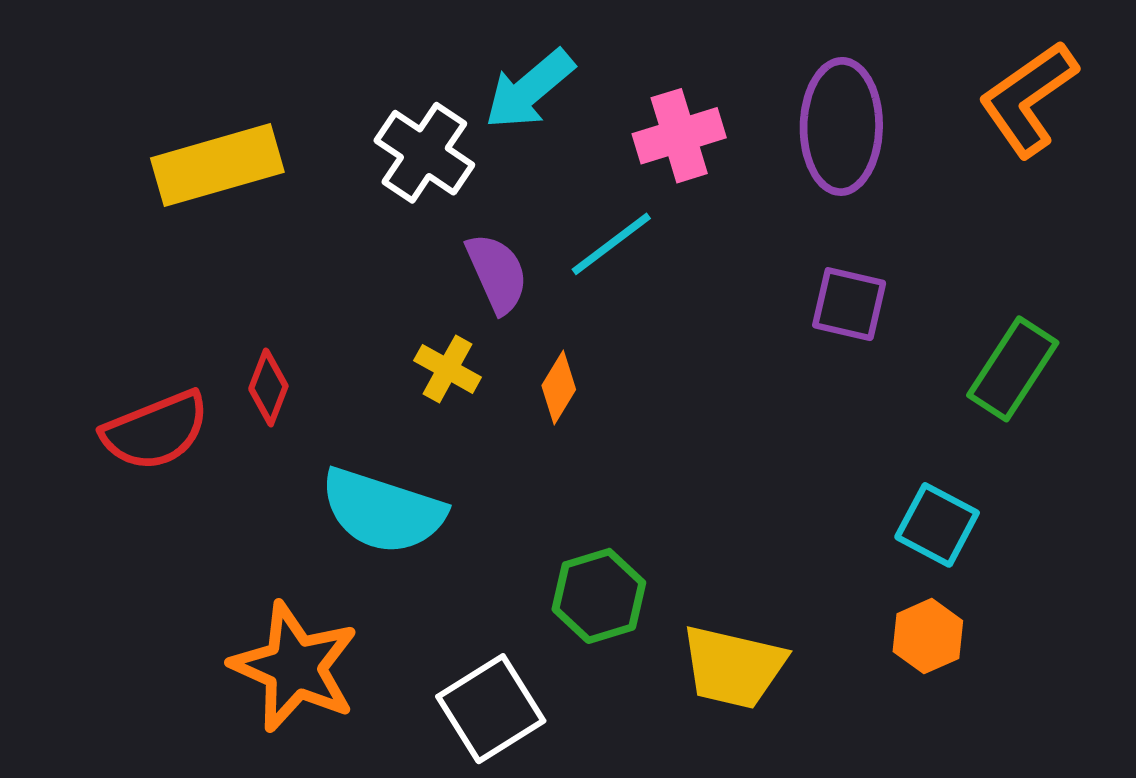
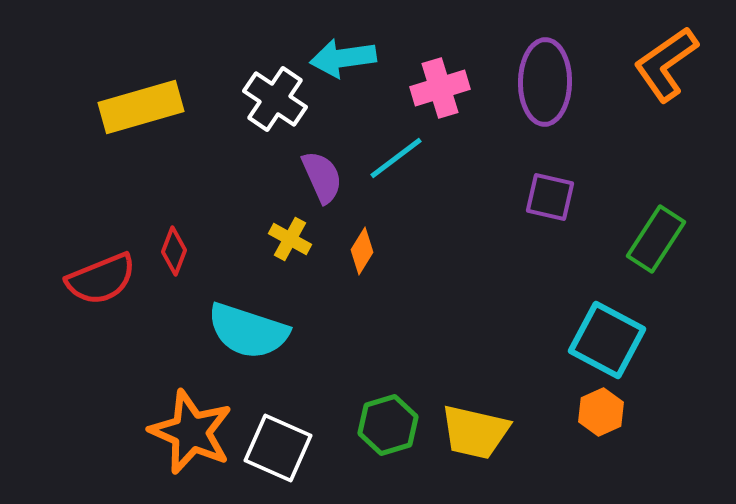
cyan arrow: (529, 89) -> (343, 58), turned 32
cyan square: (937, 525) -> (607, 340), size x1.4
green hexagon: (599, 596) -> (388, 425), moved
white square: (491, 709) -> (278, 448), moved, turned -34

